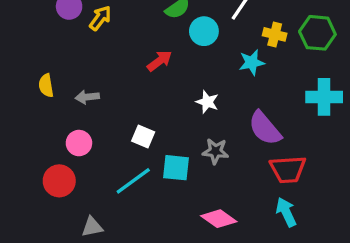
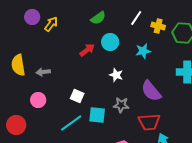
cyan circle: (204, 31) -> (110, 42), moved
yellow cross: (275, 34) -> (158, 26), moved
yellow semicircle: (46, 85) -> (18, 65), size x1.5
red trapezoid: (288, 169) -> (149, 122), moved
red circle: (59, 181) -> (16, 125), moved

